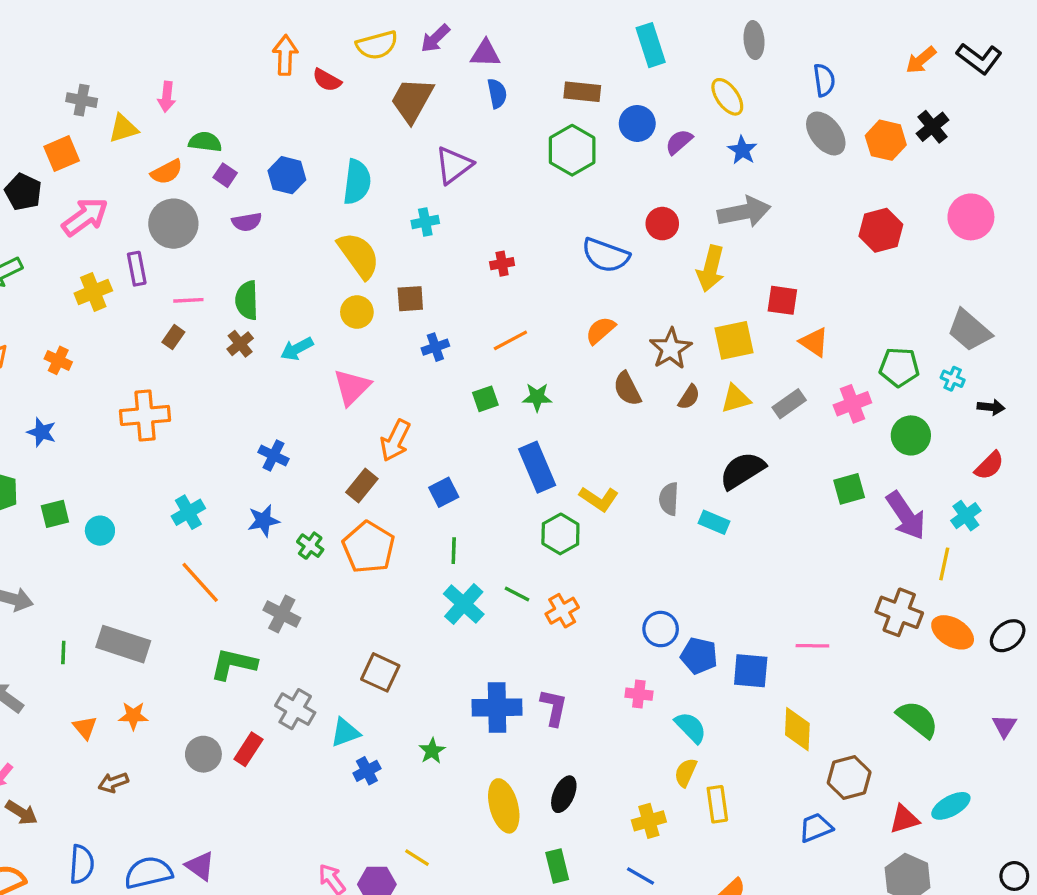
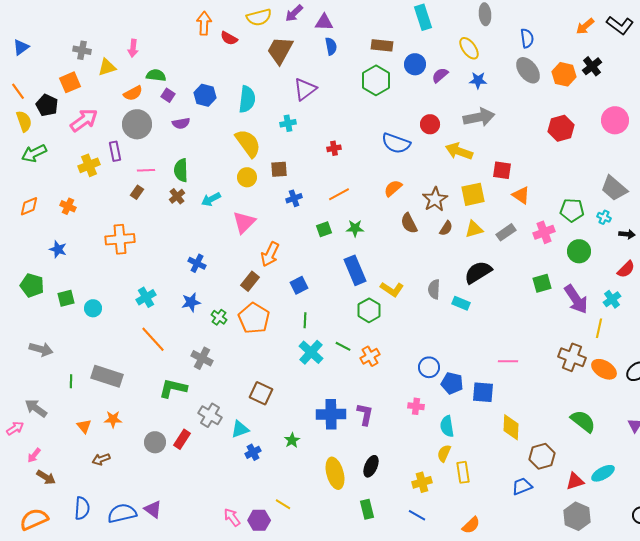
blue star: (742, 150) -> (478, 80), turned -30
yellow arrow: (711, 269) -> (459, 151), turned 96
pink line: (812, 646) -> (508, 361), moved
cyan semicircle: (691, 727) -> (447, 426), turned -145

